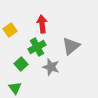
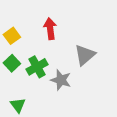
green cross: (37, 47) -> (37, 67), moved
green square: (21, 64) -> (12, 63), moved

